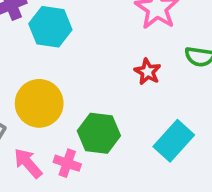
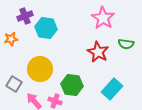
red star: (148, 72) -> (98, 52), size x1.5

